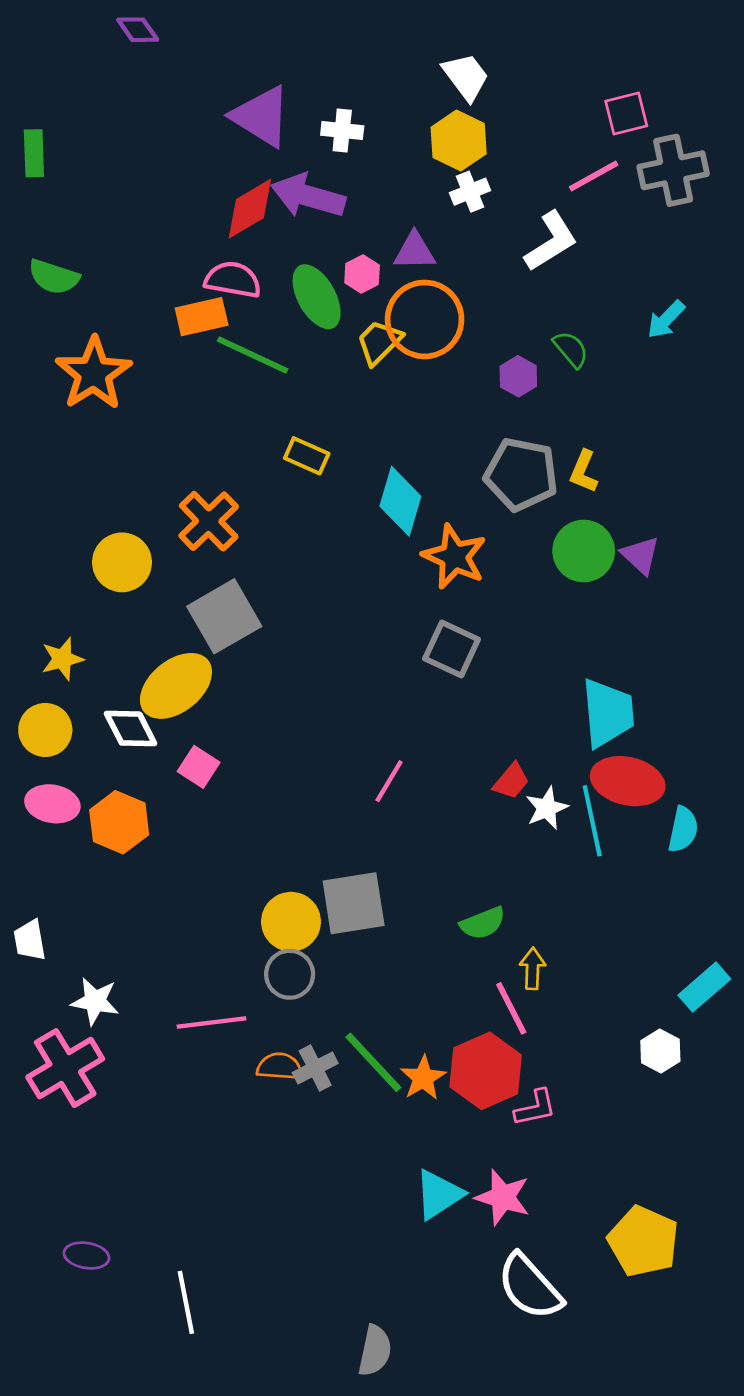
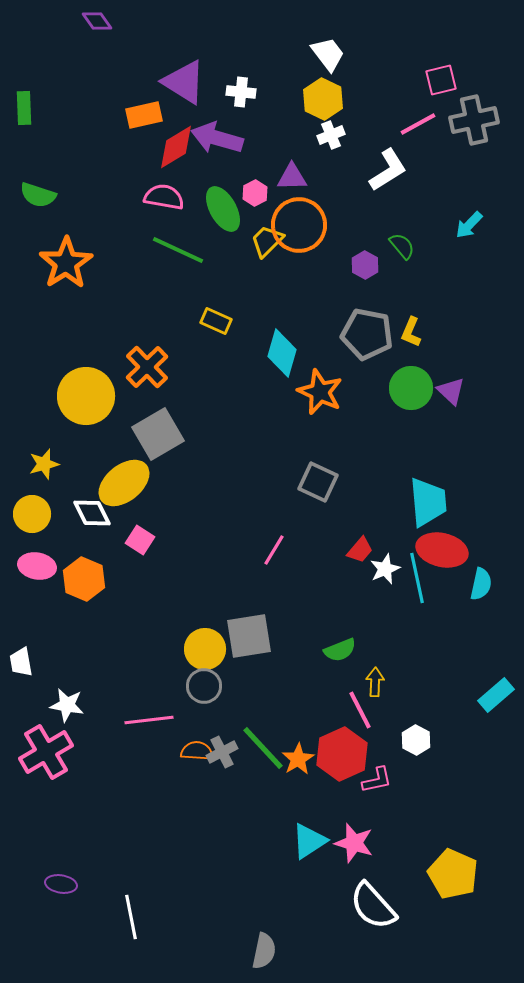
orange rectangle: (202, 317) -> (144, 115), moved
yellow circle: (122, 562) -> (86, 396), size x1.4
gray square: (452, 649) -> (318, 482), moved
white hexagon: (660, 1051) -> (416, 740), moved

